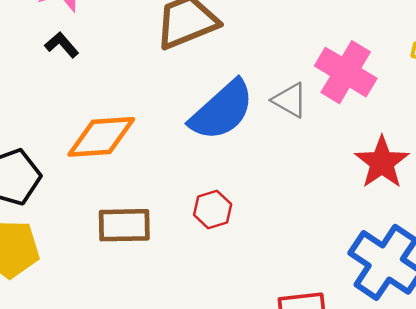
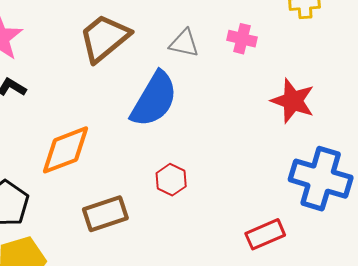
pink cross: (346, 72) -> (242, 39), size x0.6
gray triangle: (290, 100) -> (184, 43), moved

